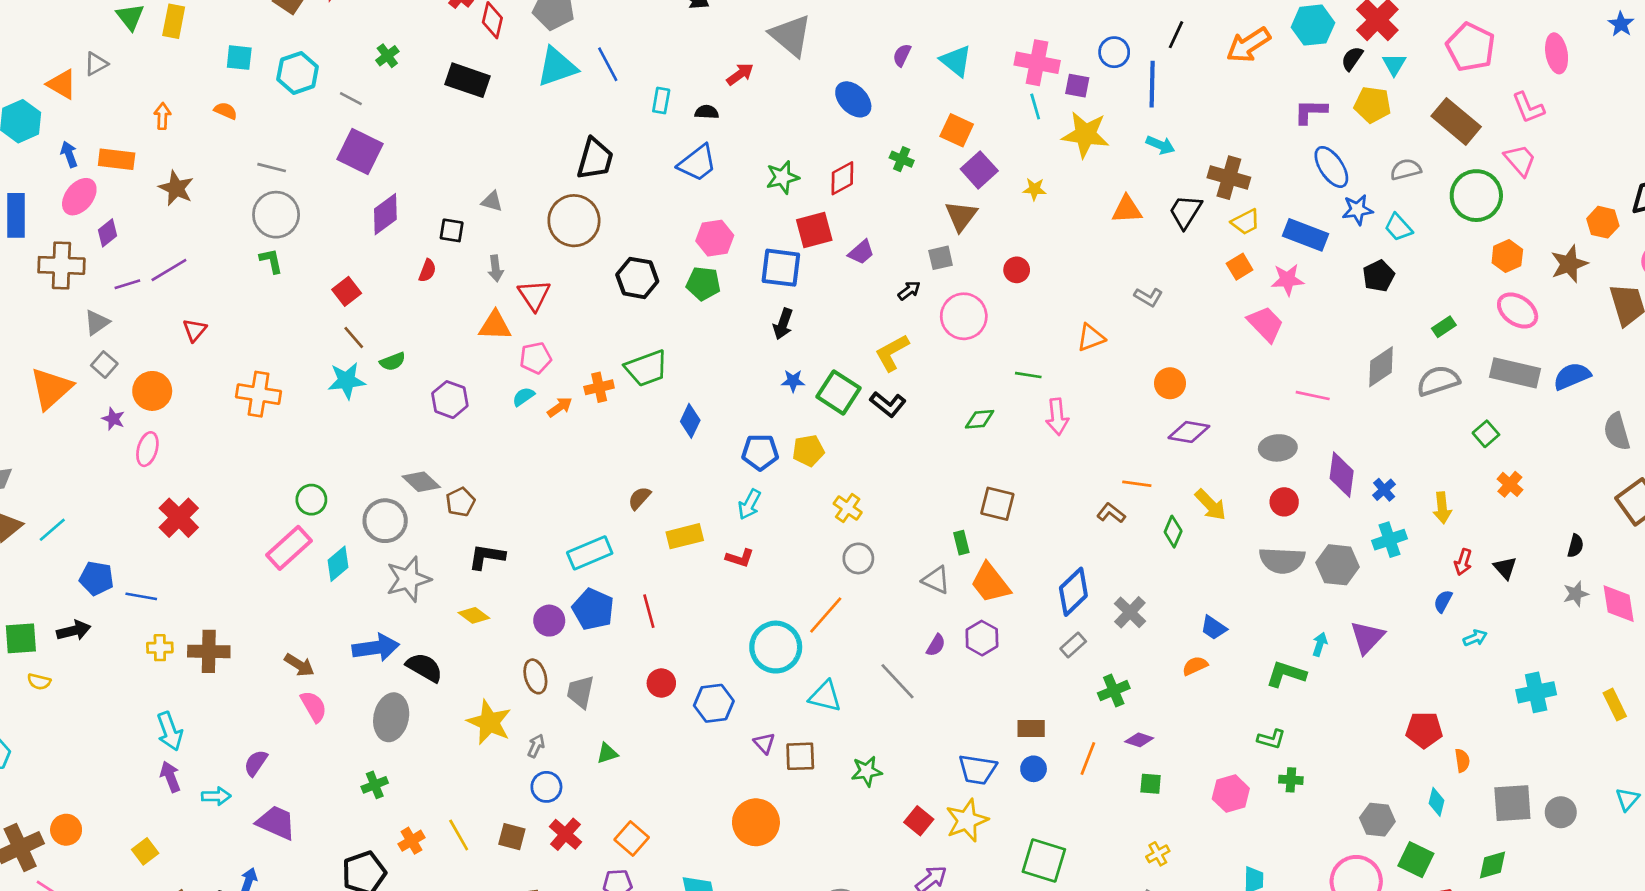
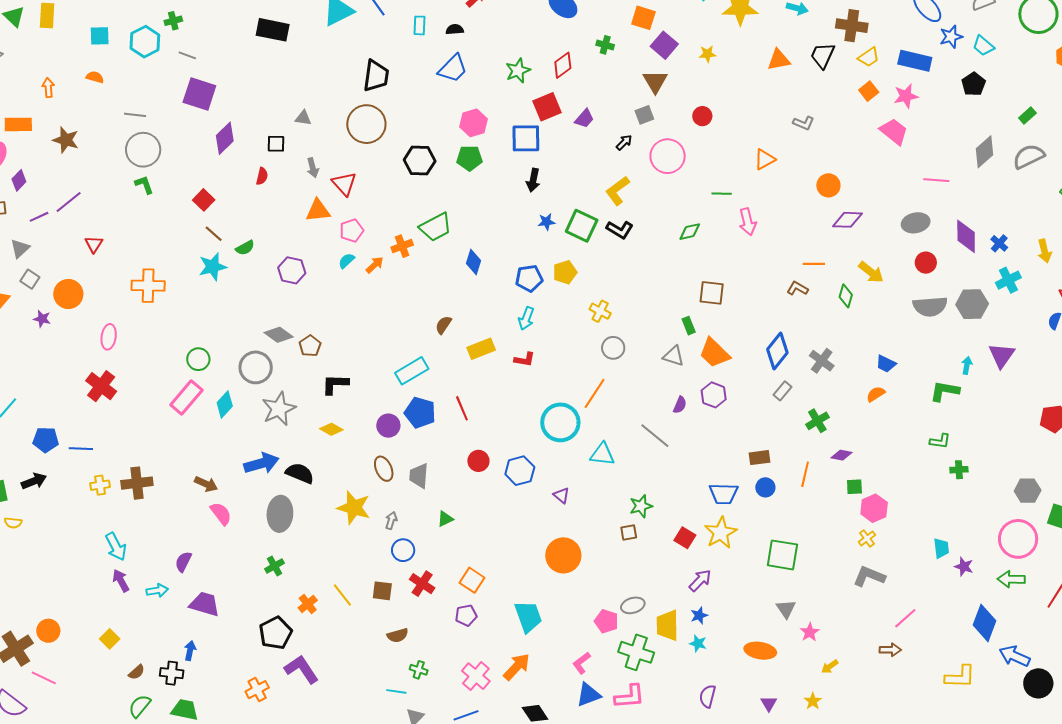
green cross: (387, 56) -> (173, 21), moved, turned 30
pink ellipse: (147, 449) -> (109, 337), moved
brown square: (800, 756) -> (629, 532), moved, size x0.7
pink hexagon: (1231, 794) -> (874, 508), moved

